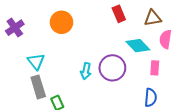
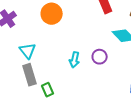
purple circle: (112, 68) -> (100, 57), size x0.6

